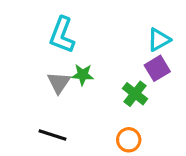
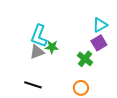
cyan L-shape: (62, 35) -> (39, 36), moved
gray triangle: (59, 83) -> (37, 52), turned 35

